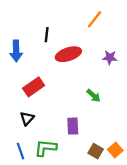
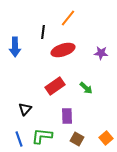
orange line: (95, 19) -> (68, 18), moved
red rectangle: (34, 87) -> (55, 86), moved
brown square: (96, 151) -> (77, 139), moved

